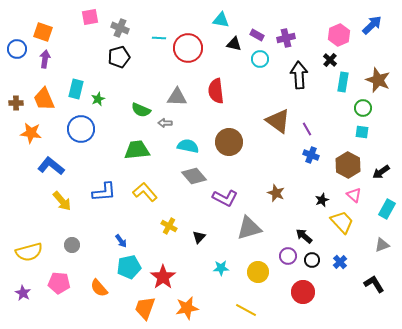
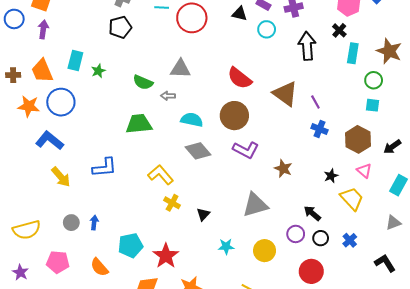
red semicircle: (216, 91) -> (240, 78), moved, turned -45
blue circle: (81, 129) -> (61, 102), moved
yellow L-shape: (145, 192) -> (161, 175), moved
purple L-shape: (225, 198) -> (246, 150), moved
blue arrow: (121, 241) -> (94, 223), moved, turned -136

